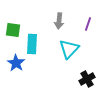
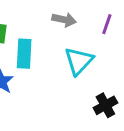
gray arrow: (59, 21) -> (64, 20), turned -84

